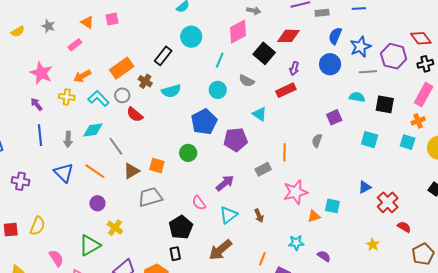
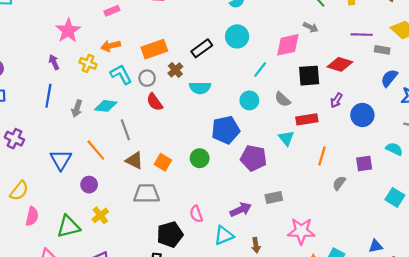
black square: (264, 53) -> (309, 76), turned 30
blue circle: (330, 64) -> (362, 115), moved
red rectangle: (286, 90) -> (307, 119), moved
orange line: (284, 152) -> (322, 156), moved
brown triangle: (131, 171) -> (134, 160), turned 42
blue triangle: (64, 173) -> (61, 160), moved
purple arrow: (225, 183) -> (241, 210), moved
pink semicircle: (56, 258) -> (32, 216), moved, turned 30

